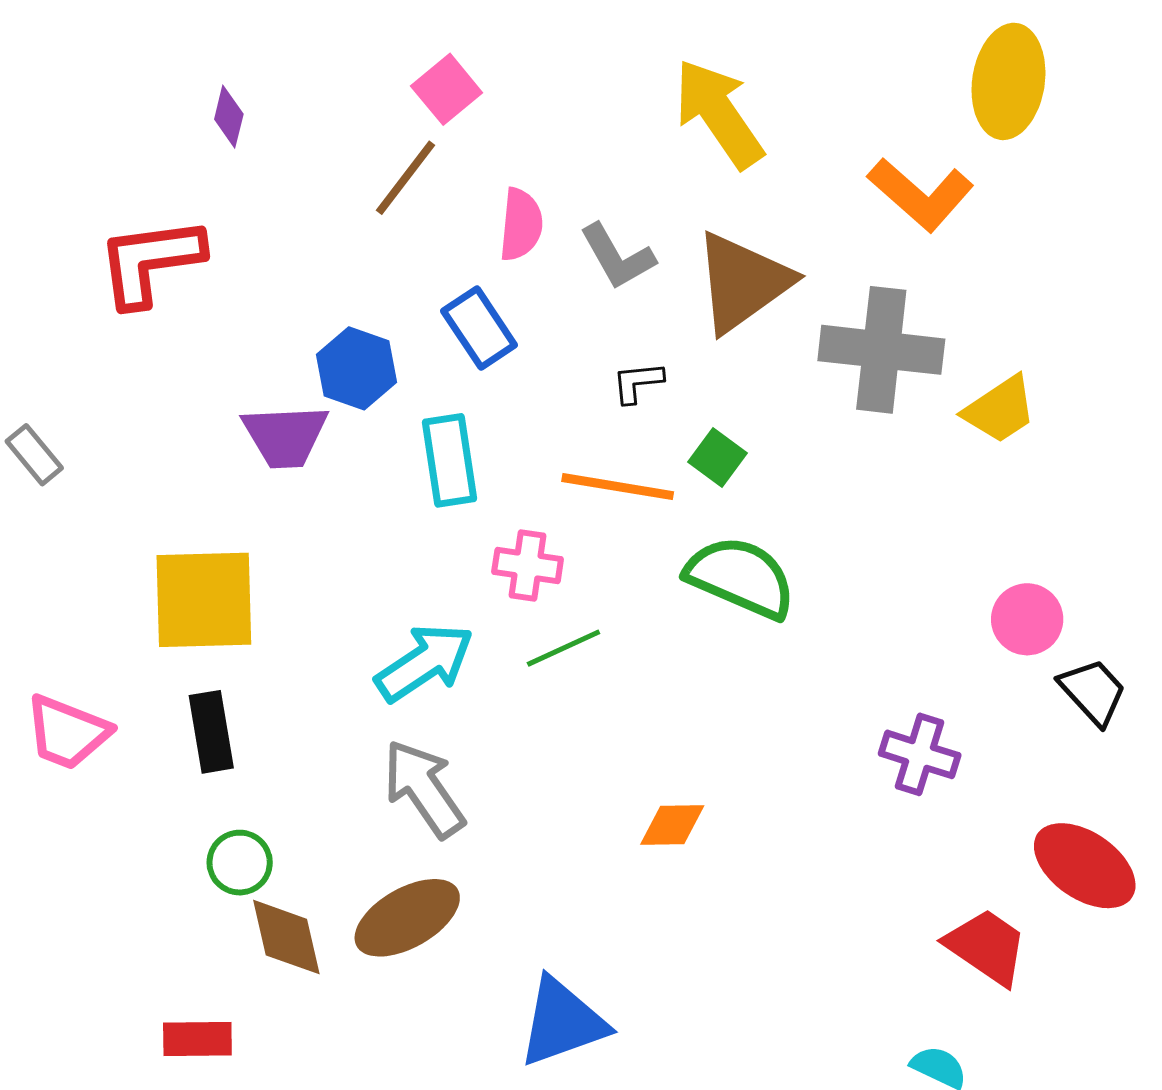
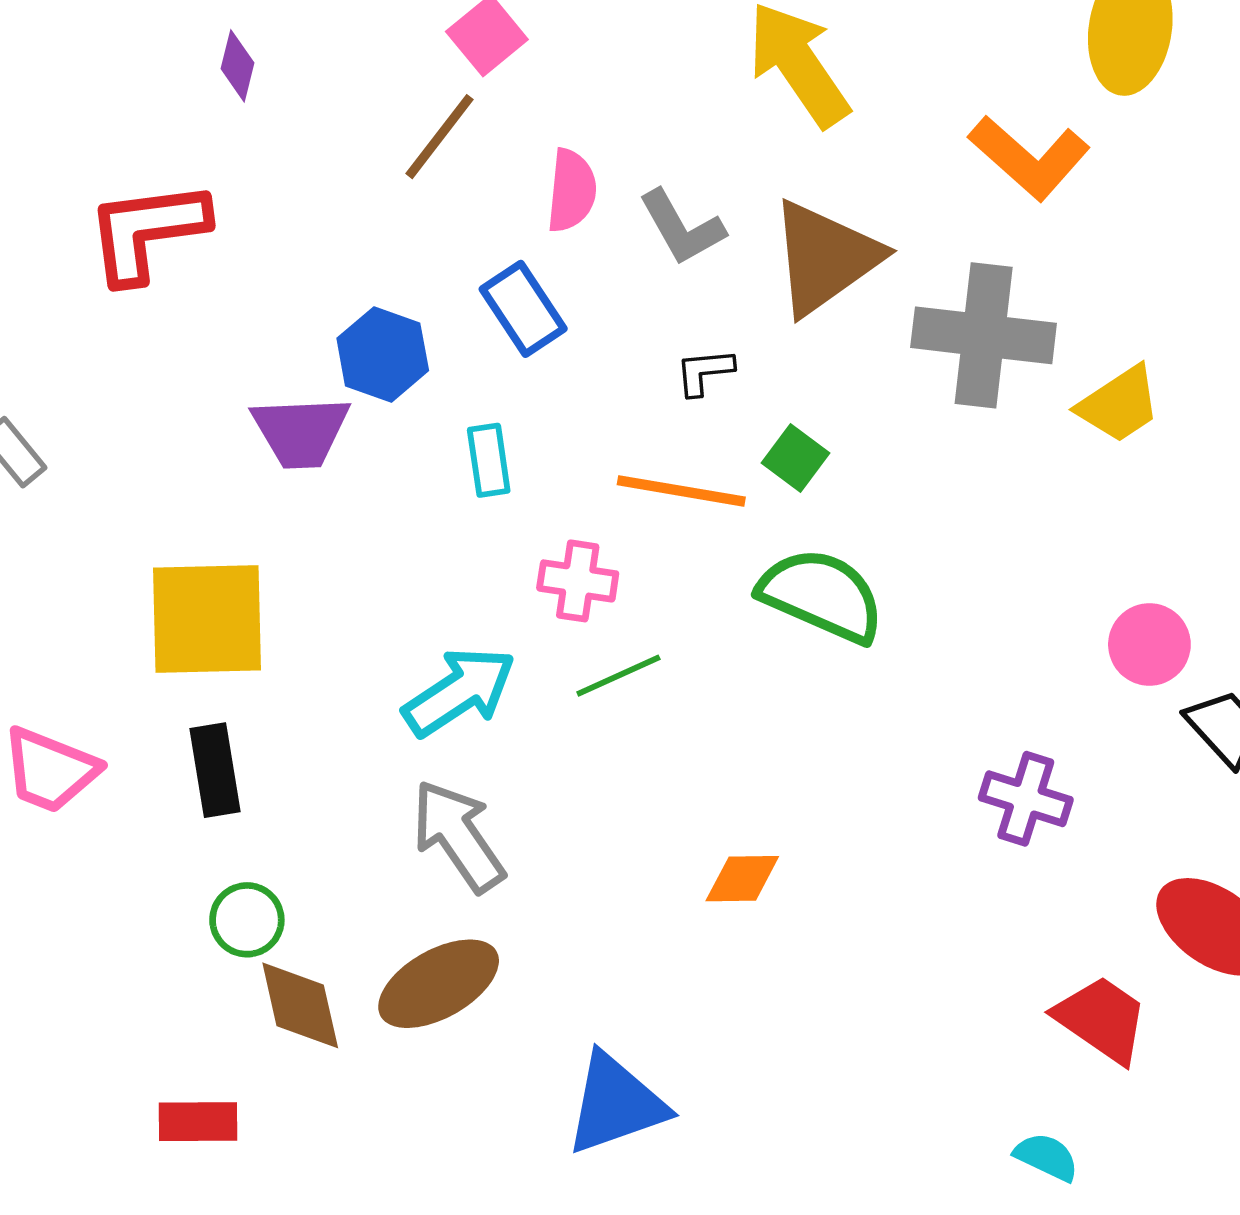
cyan rectangle: (449, 460) -> (489, 460), size x0.7

